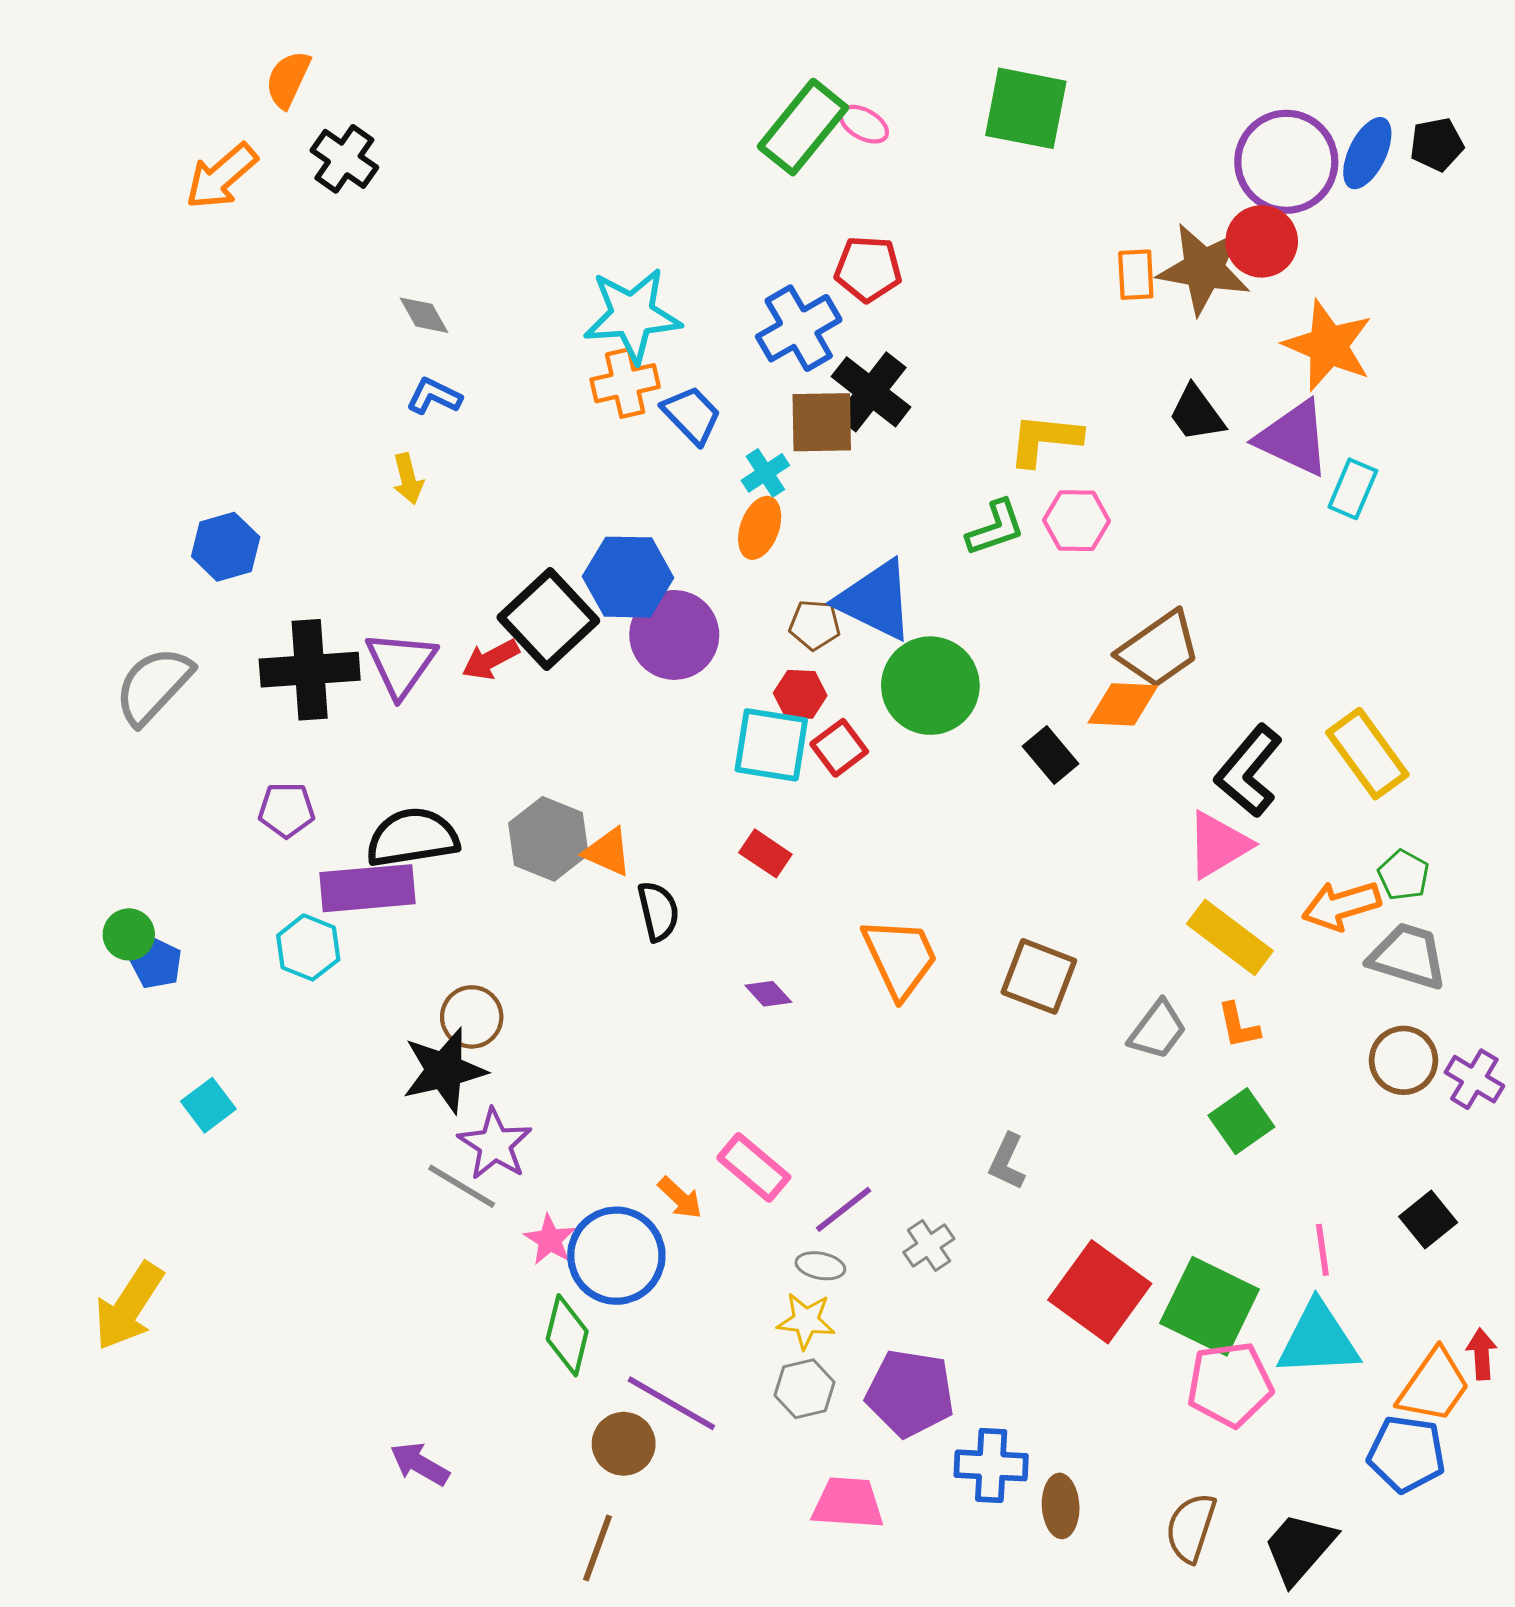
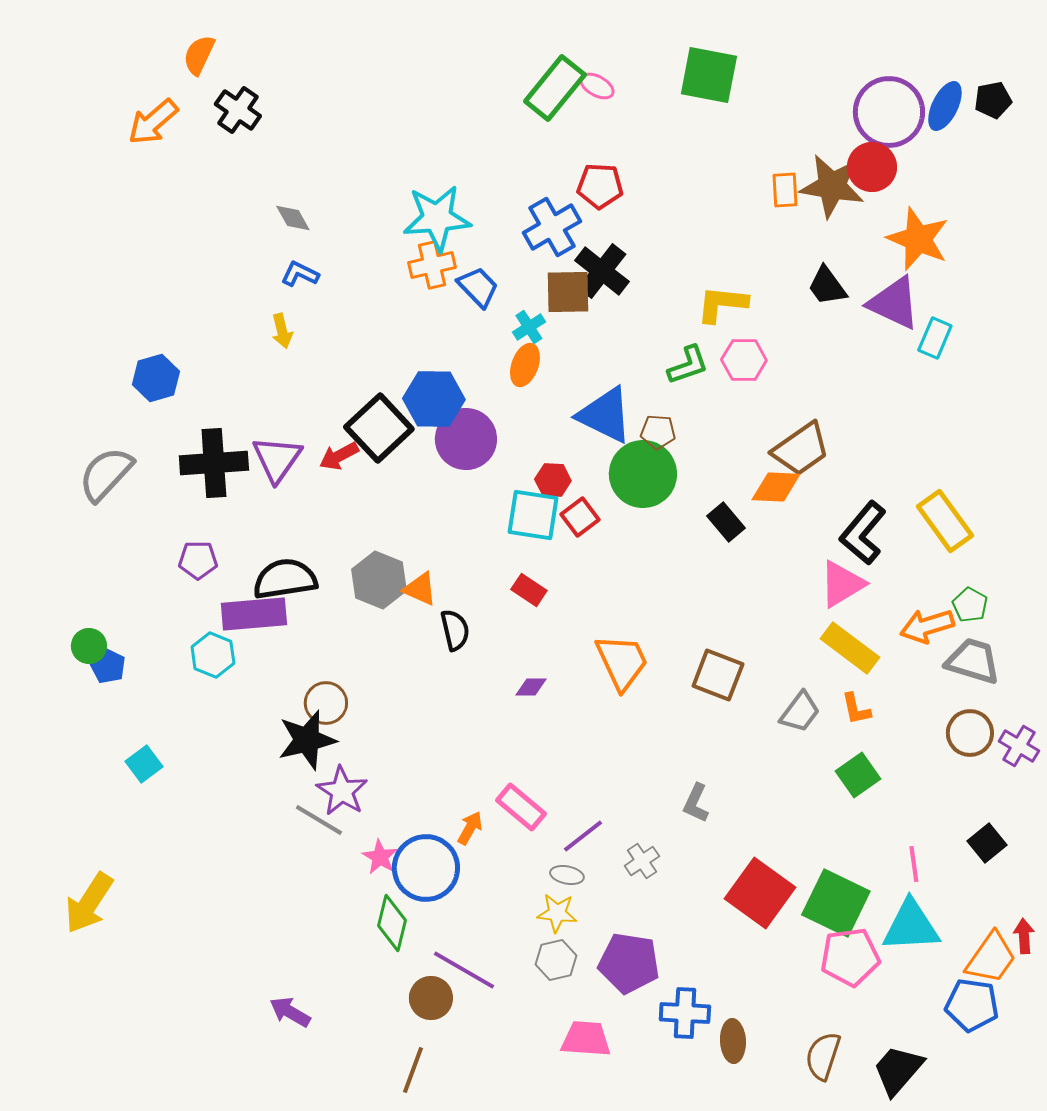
brown pentagon: (815, 625) -> (658, 432), moved
purple diamond: (768, 994) -> (531, 687), turned -48
orange arrow: (680, 1198) -> (470, 828), turned -104

